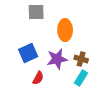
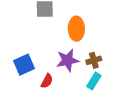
blue square: (28, 53) -> (24, 65), moved
brown cross: (81, 59) -> (94, 60), turned -32

